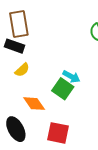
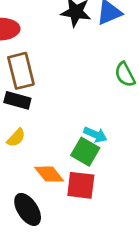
yellow semicircle: (22, 70) -> (16, 138), moved
red square: (58, 133) -> (81, 185), moved

